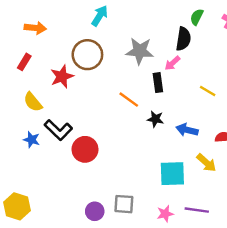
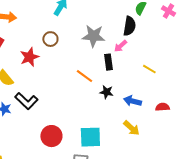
brown circle: (87, 55) -> (50, 39), size x0.6
red circle: (85, 149) -> (51, 136), moved
yellow arrow: (206, 163) -> (131, 128), moved
cyan square: (172, 174) -> (90, 137), moved

